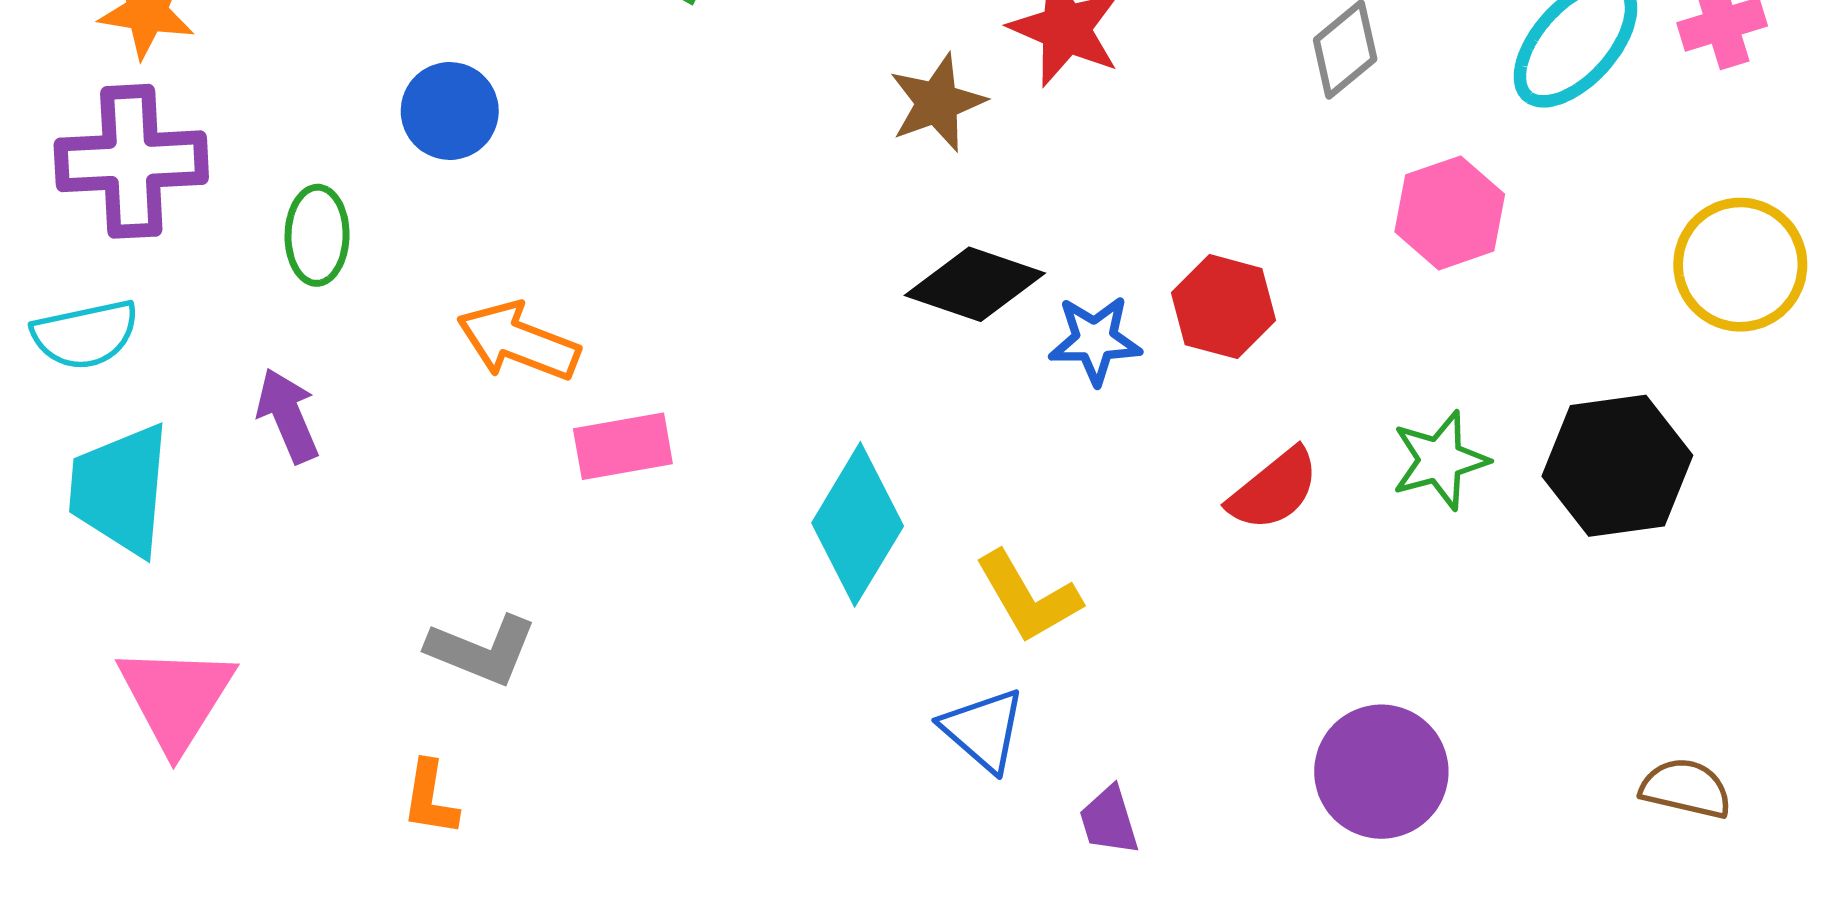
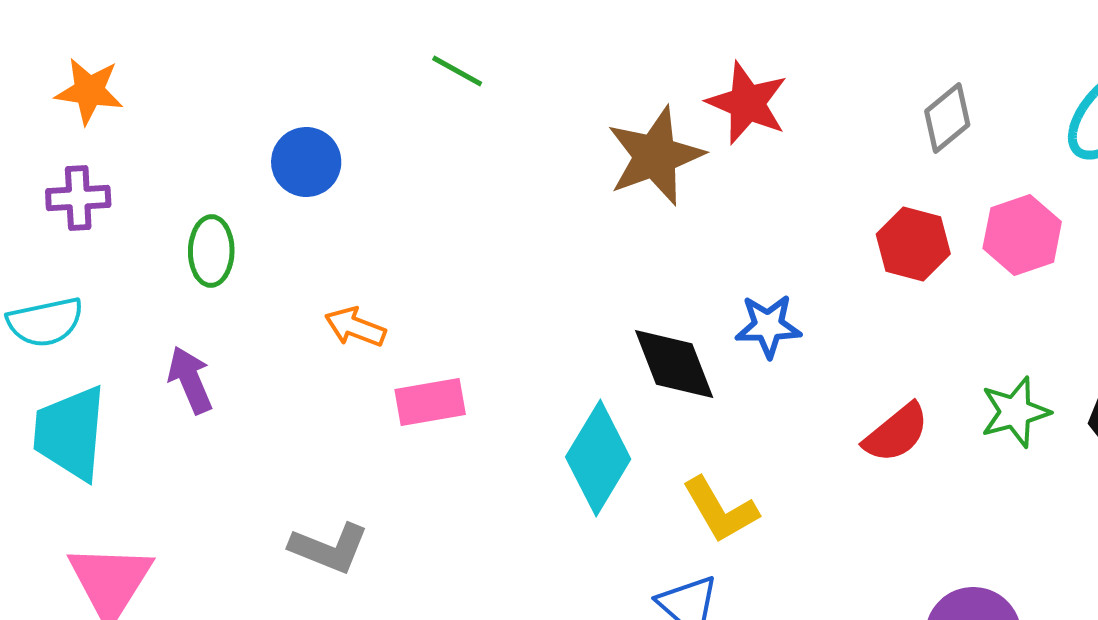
brown star: (937, 103) -> (655, 156), size x1.4
purple cross: (131, 161) -> (78, 198), size x0.6
black diamond: (975, 284) -> (674, 364), moved, turned 50
red hexagon: (1224, 307) -> (913, 244), moved
orange arrow: (518, 341) -> (355, 327), size x0.7

